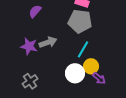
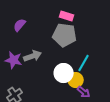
cyan line: (83, 49) -> (84, 63), moved
white circle: (75, 73) -> (64, 73), moved

